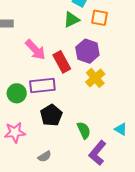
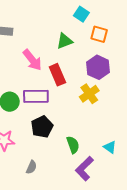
green triangle: (72, 20) -> (65, 41), moved
purple hexagon: (87, 51) -> (98, 67), moved
gray semicircle: (45, 156) -> (31, 167), turned -40

